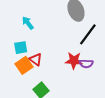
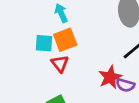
red star: (74, 61) -> (110, 77), turned 30
orange square: (24, 65) -> (65, 40), moved

